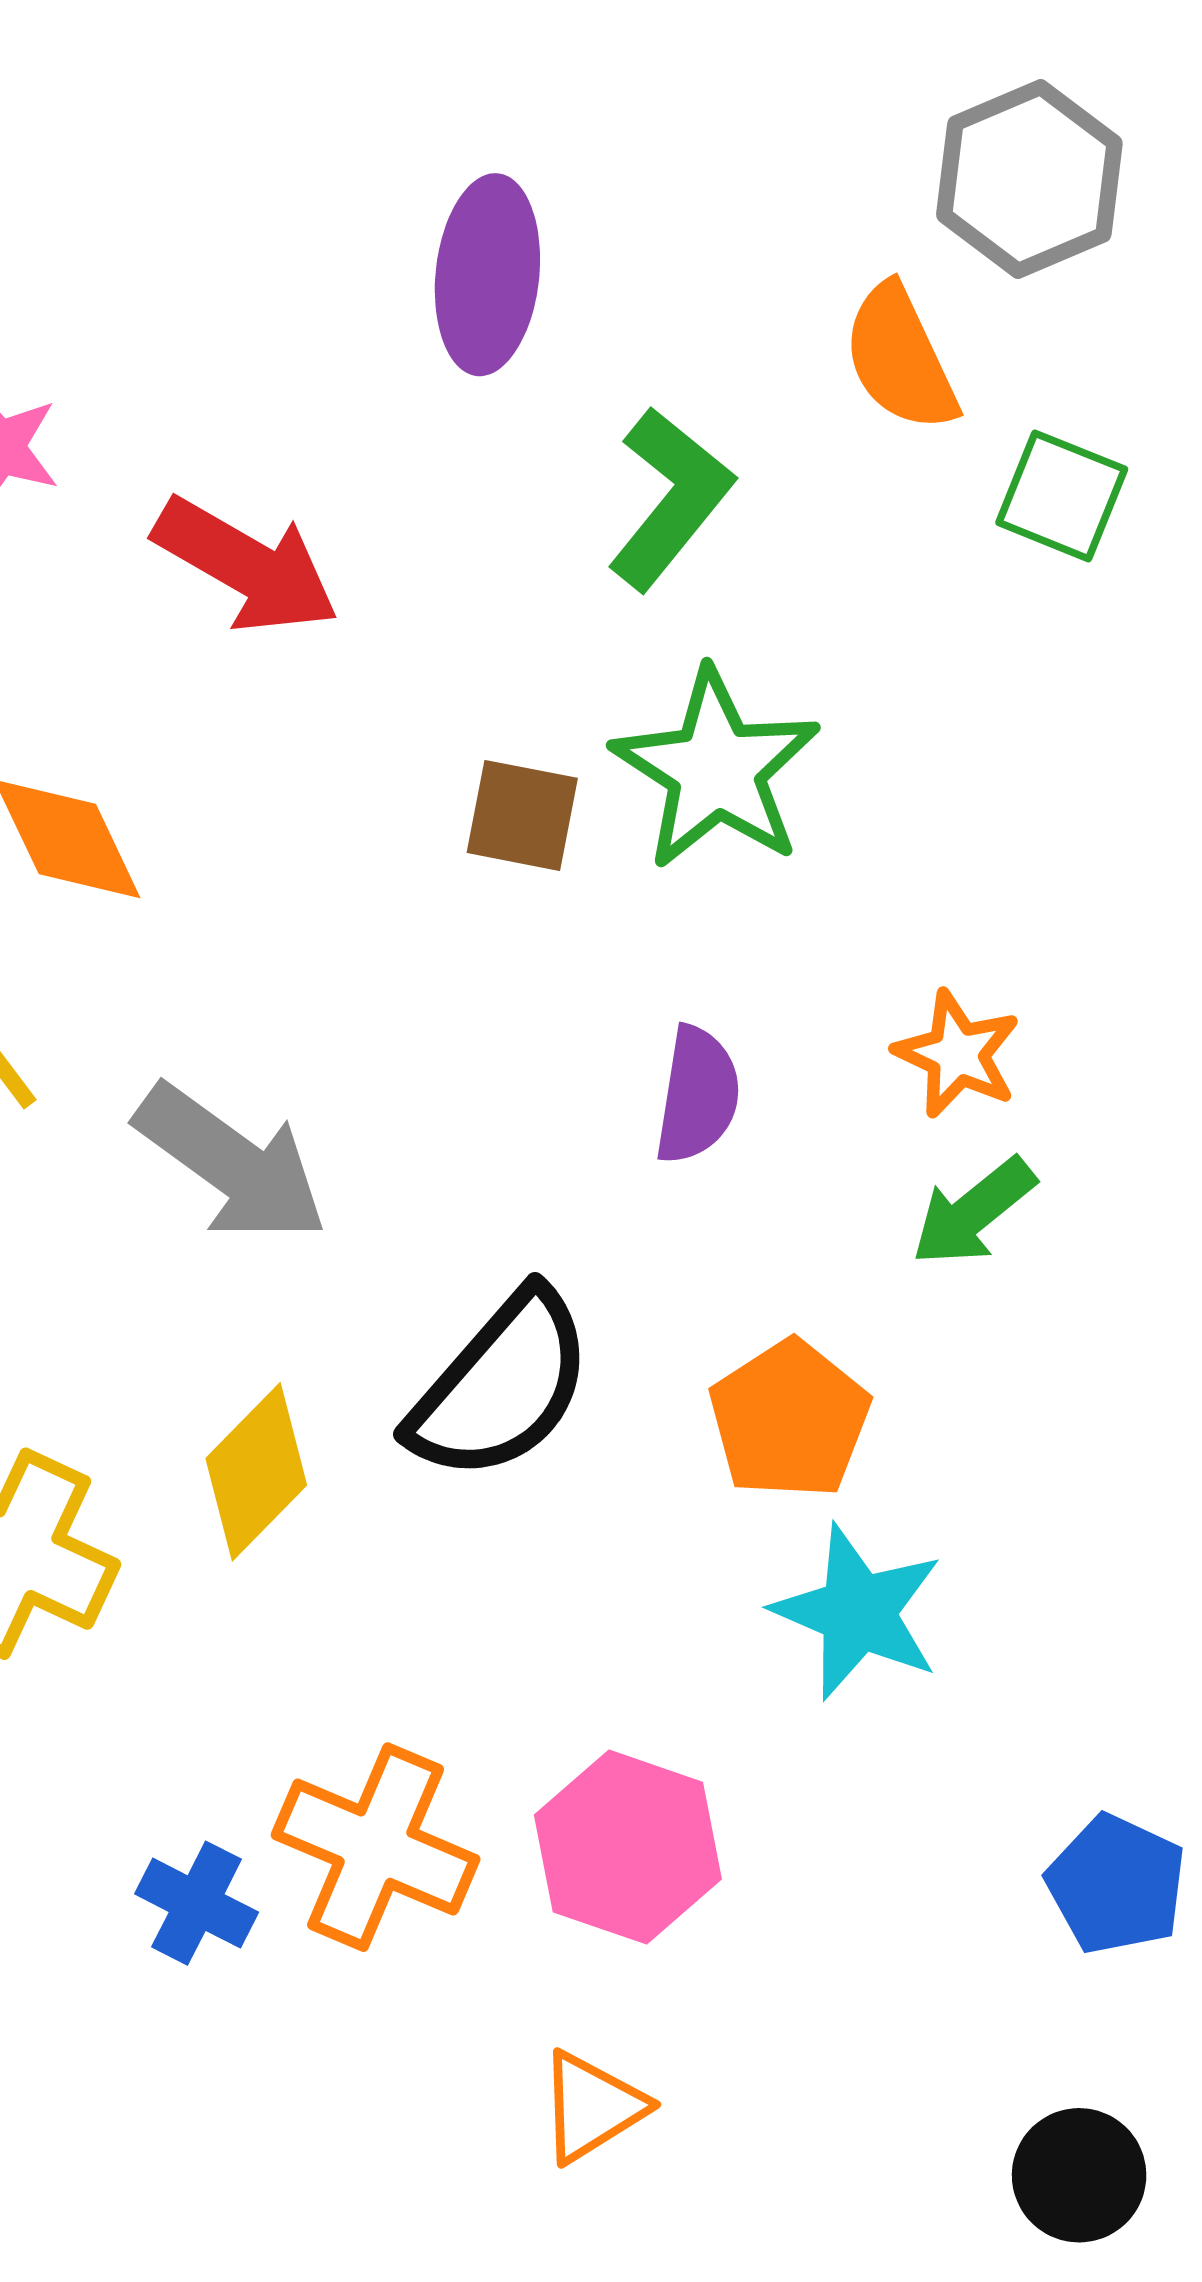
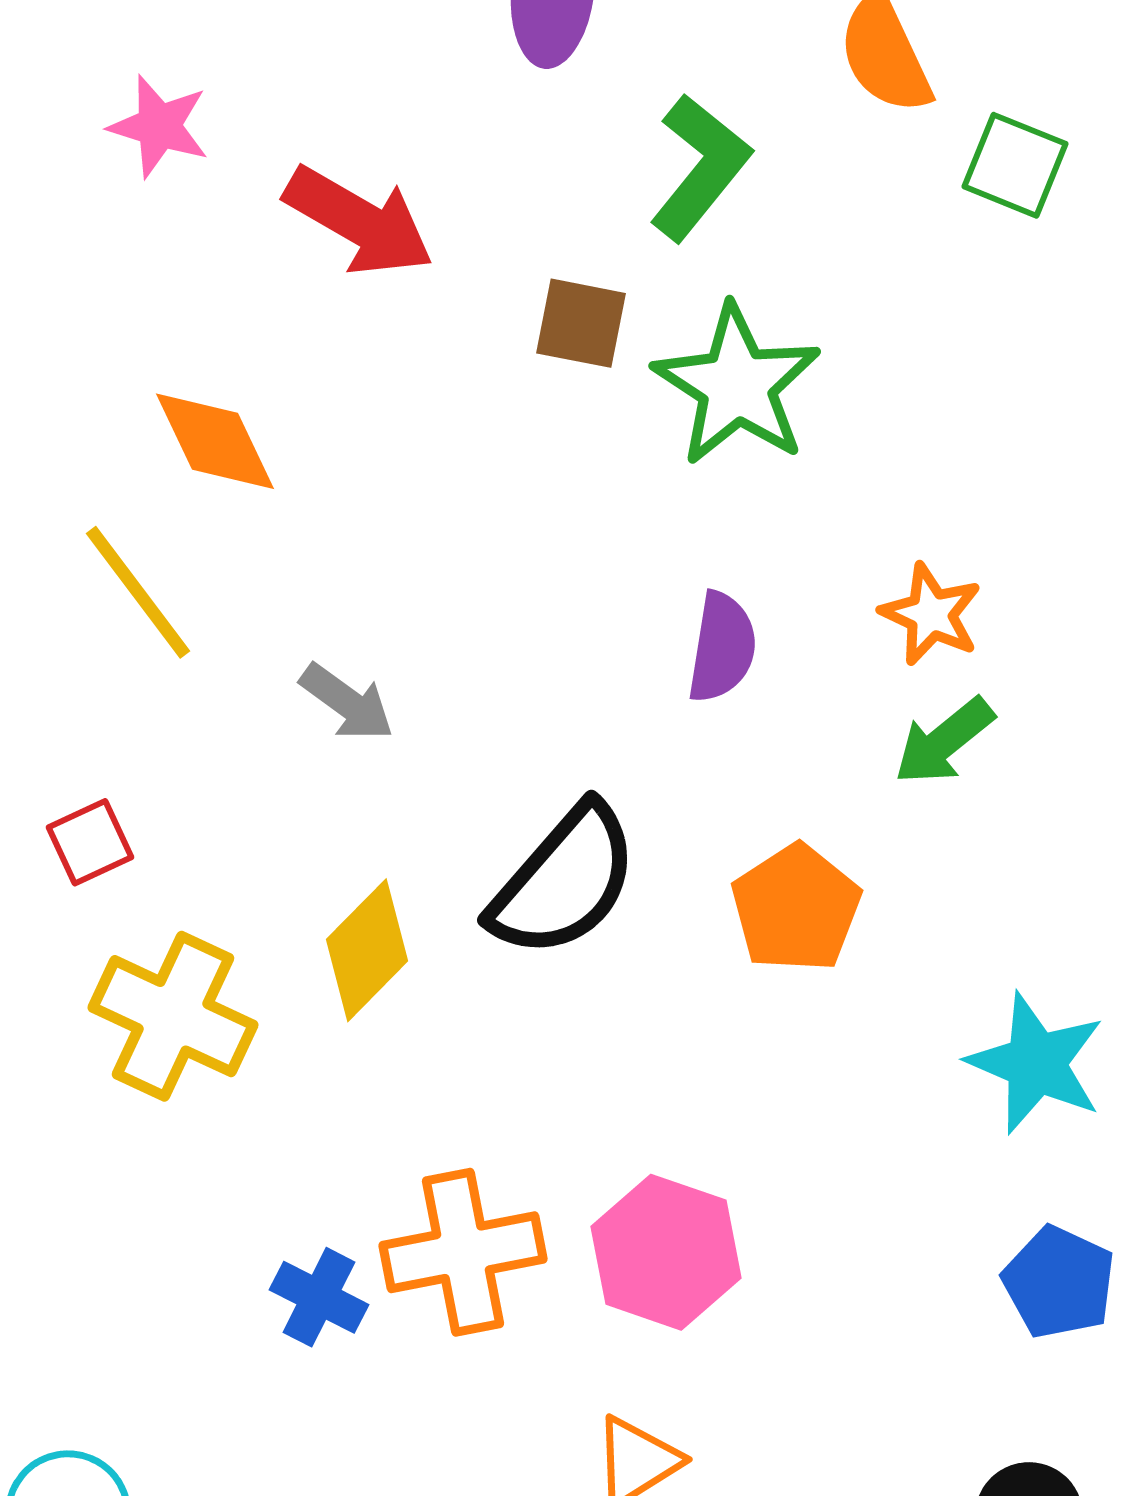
brown square: (522, 815) -> (581, 323), moved
gray arrow: (231, 1163) -> (347, 702), size x0.6
cyan star: (858, 1612) -> (1036, 1063), moved
orange cross: (376, 1847) -> (463, 1252), turned -34

